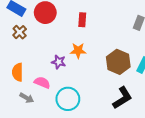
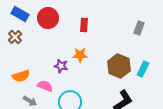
brown cross: (20, 32) -> (15, 37), moved
orange semicircle: (17, 72) -> (21, 76), turned -108

